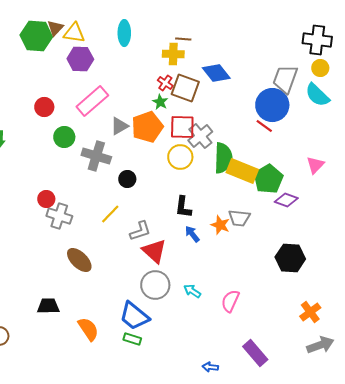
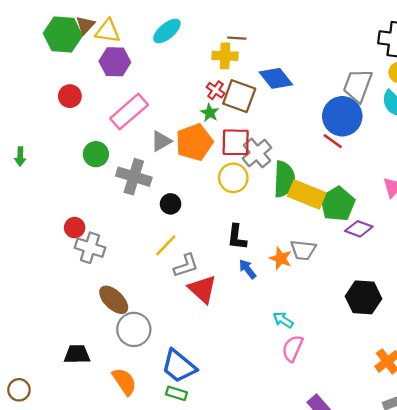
cyan ellipse: (124, 33) -> (167, 31), turned 50
red circle: (44, 107) -> (70, 96), moved
yellow line: (110, 214) -> (166, 245), moved
gray circle: (155, 285) -> (134, 329), moved
cyan arrow: (192, 291) -> (283, 320), moved

